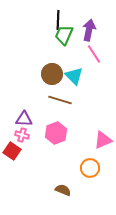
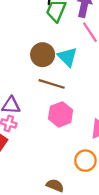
pink hexagon: (56, 133) -> (61, 114), moved

